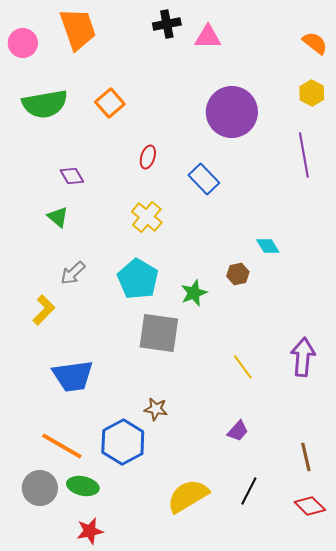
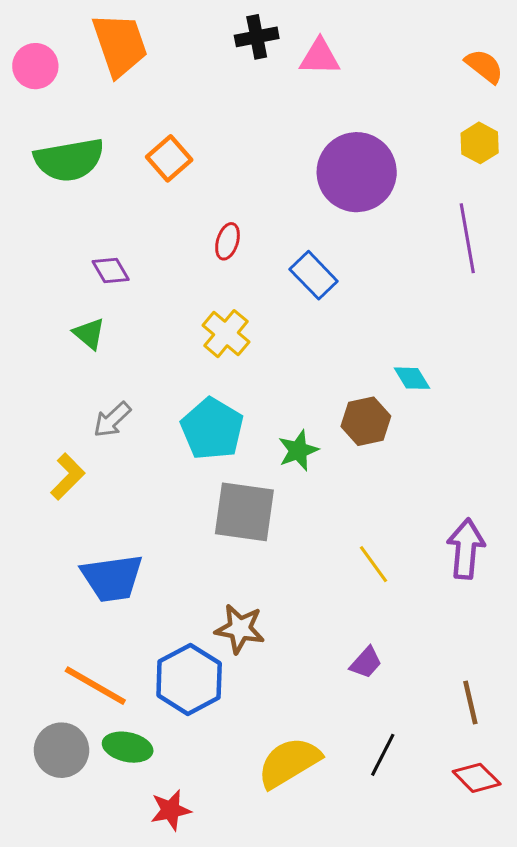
brown hexagon: (238, 274) -> (366, 421), size x1.4
brown star: (156, 409) -> (240, 629), size x1.4
red star: (90, 531) -> (171, 810), moved

